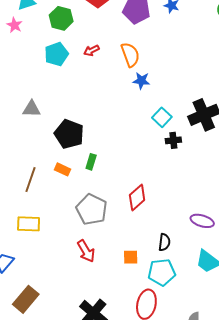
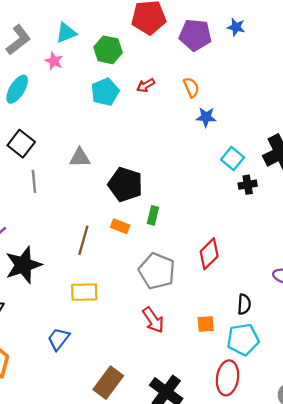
orange semicircle: (130, 55) -> (191, 87), size x0.7
brown rectangle: (26, 299) -> (108, 383), moved

